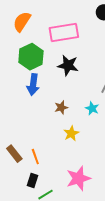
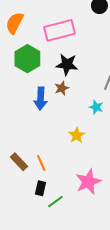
blue arrow: (33, 85) -> (41, 99), moved
brown star: (61, 107) -> (62, 88), moved

